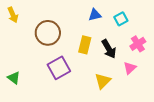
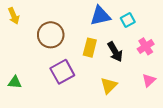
blue triangle: (95, 15) -> (100, 16), size x1.5
pink triangle: (130, 68) -> (149, 80), moved
green triangle: (14, 78) -> (15, 82), turned -32

